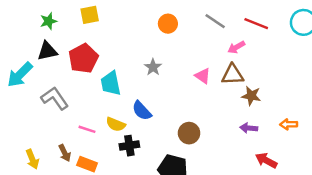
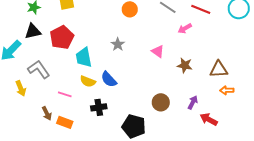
brown triangle: (233, 75) -> (219, 69), moved
brown star: (251, 96) -> (185, 65), moved
yellow semicircle: (116, 124) -> (88, 81), moved
purple arrow: (249, 128) -> (193, 102), moved, turned 112
brown circle: (189, 133) -> (161, 102), moved
yellow arrow: (32, 159) -> (21, 88), moved

